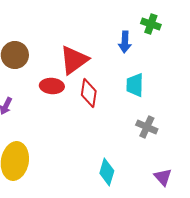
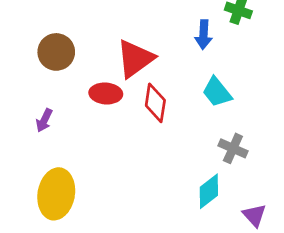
cyan trapezoid: (135, 85) -> (217, 92), turned -40
cyan diamond: (107, 172) -> (209, 191), moved, turned 36

